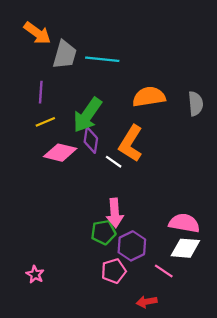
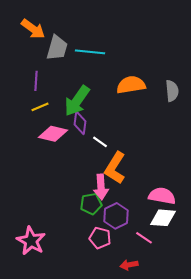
orange L-shape: (131, 143) -> (115, 168), moved
pink pentagon: (114, 271) -> (100, 238), turned 30
pink star: (35, 274) -> (31, 241), size x1.8

